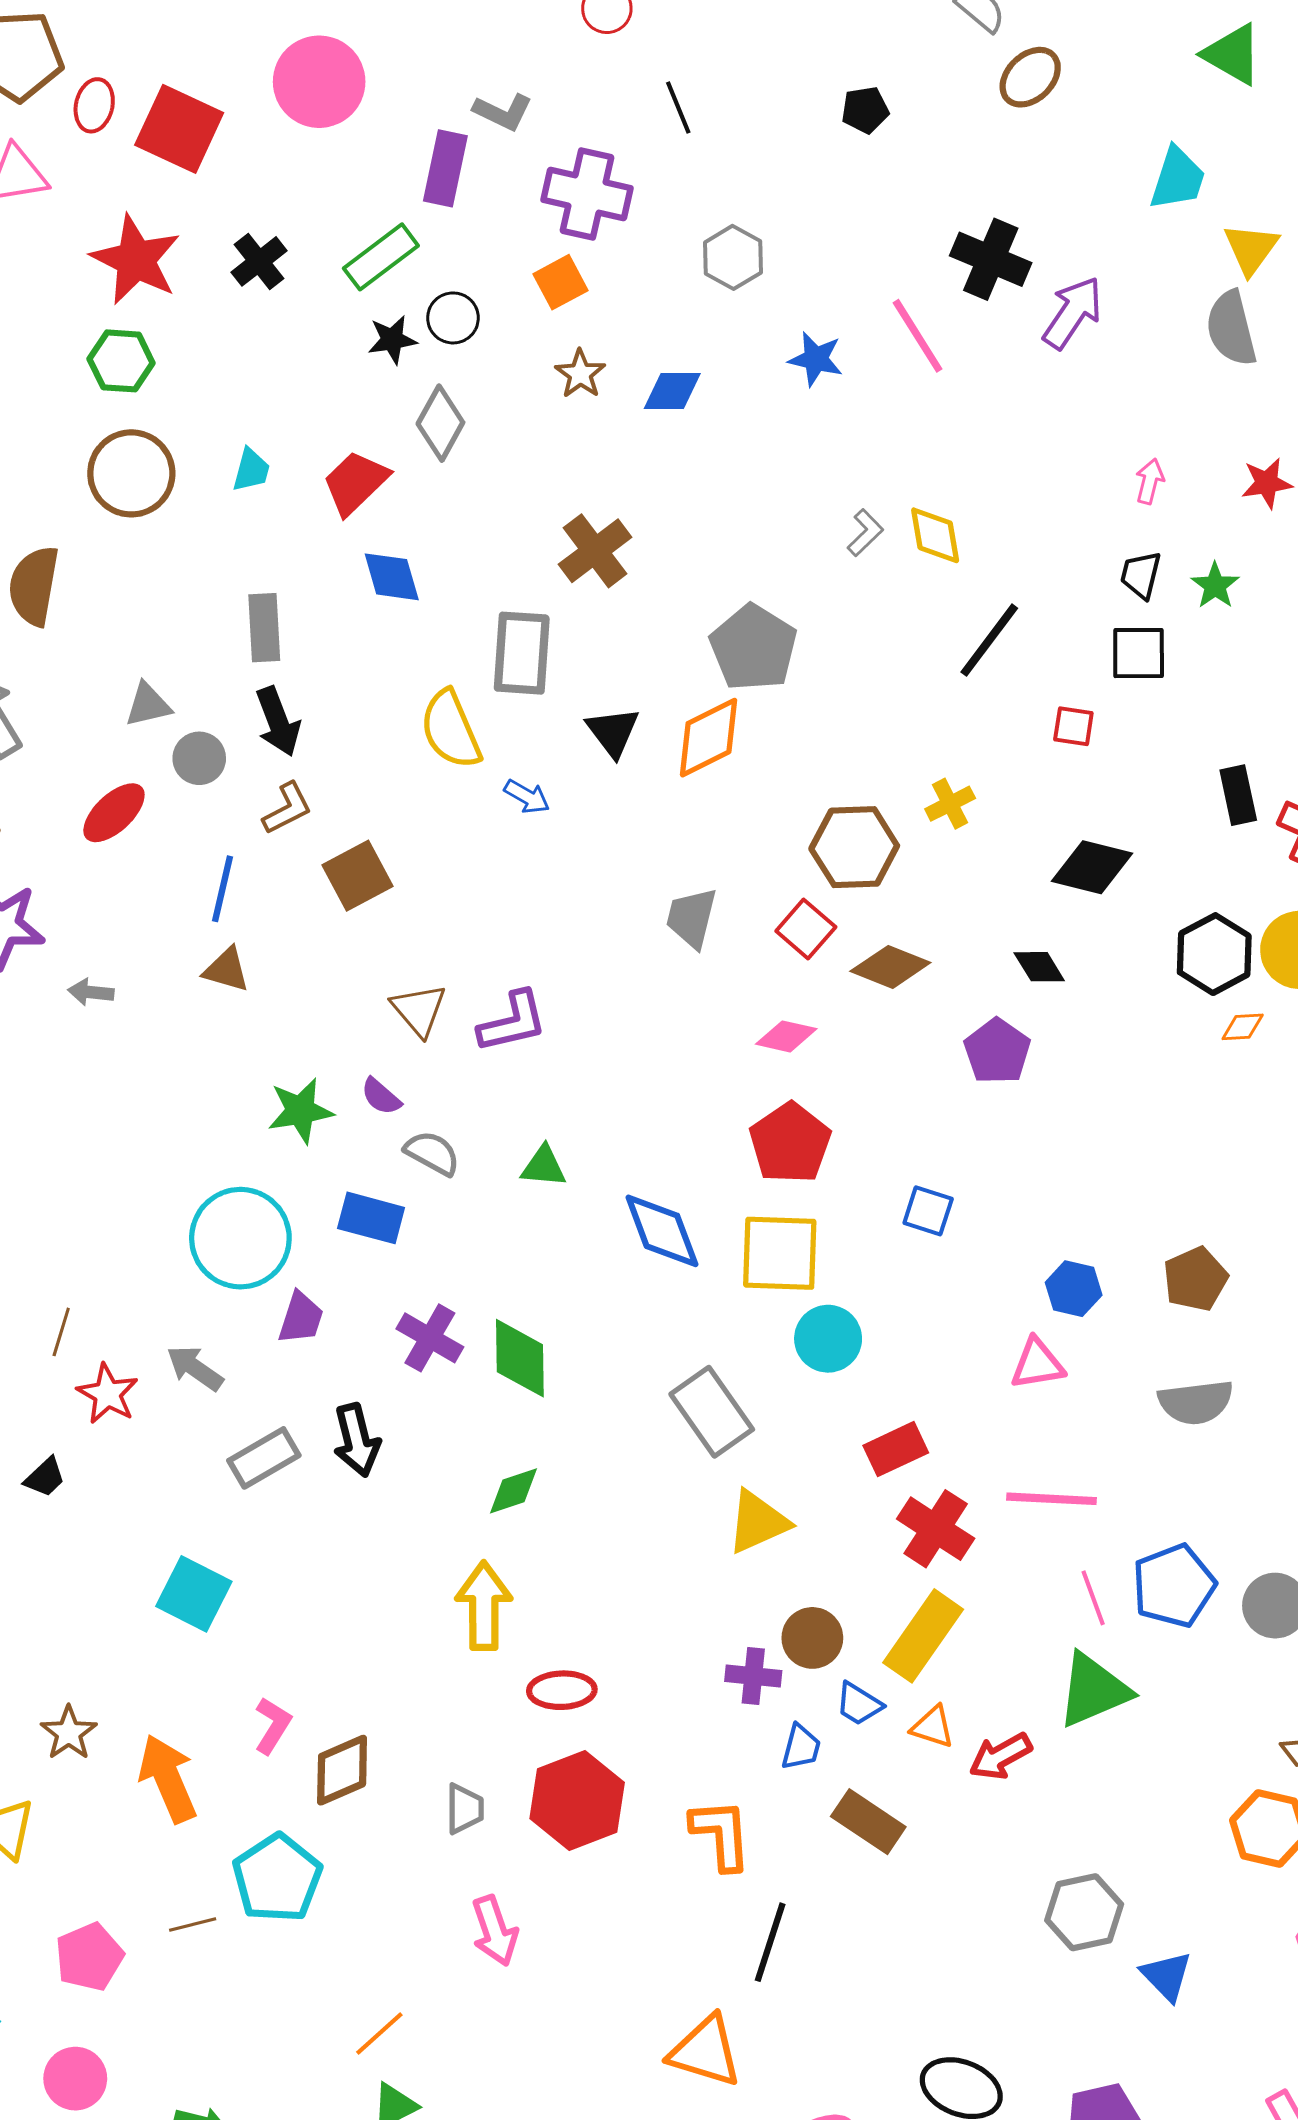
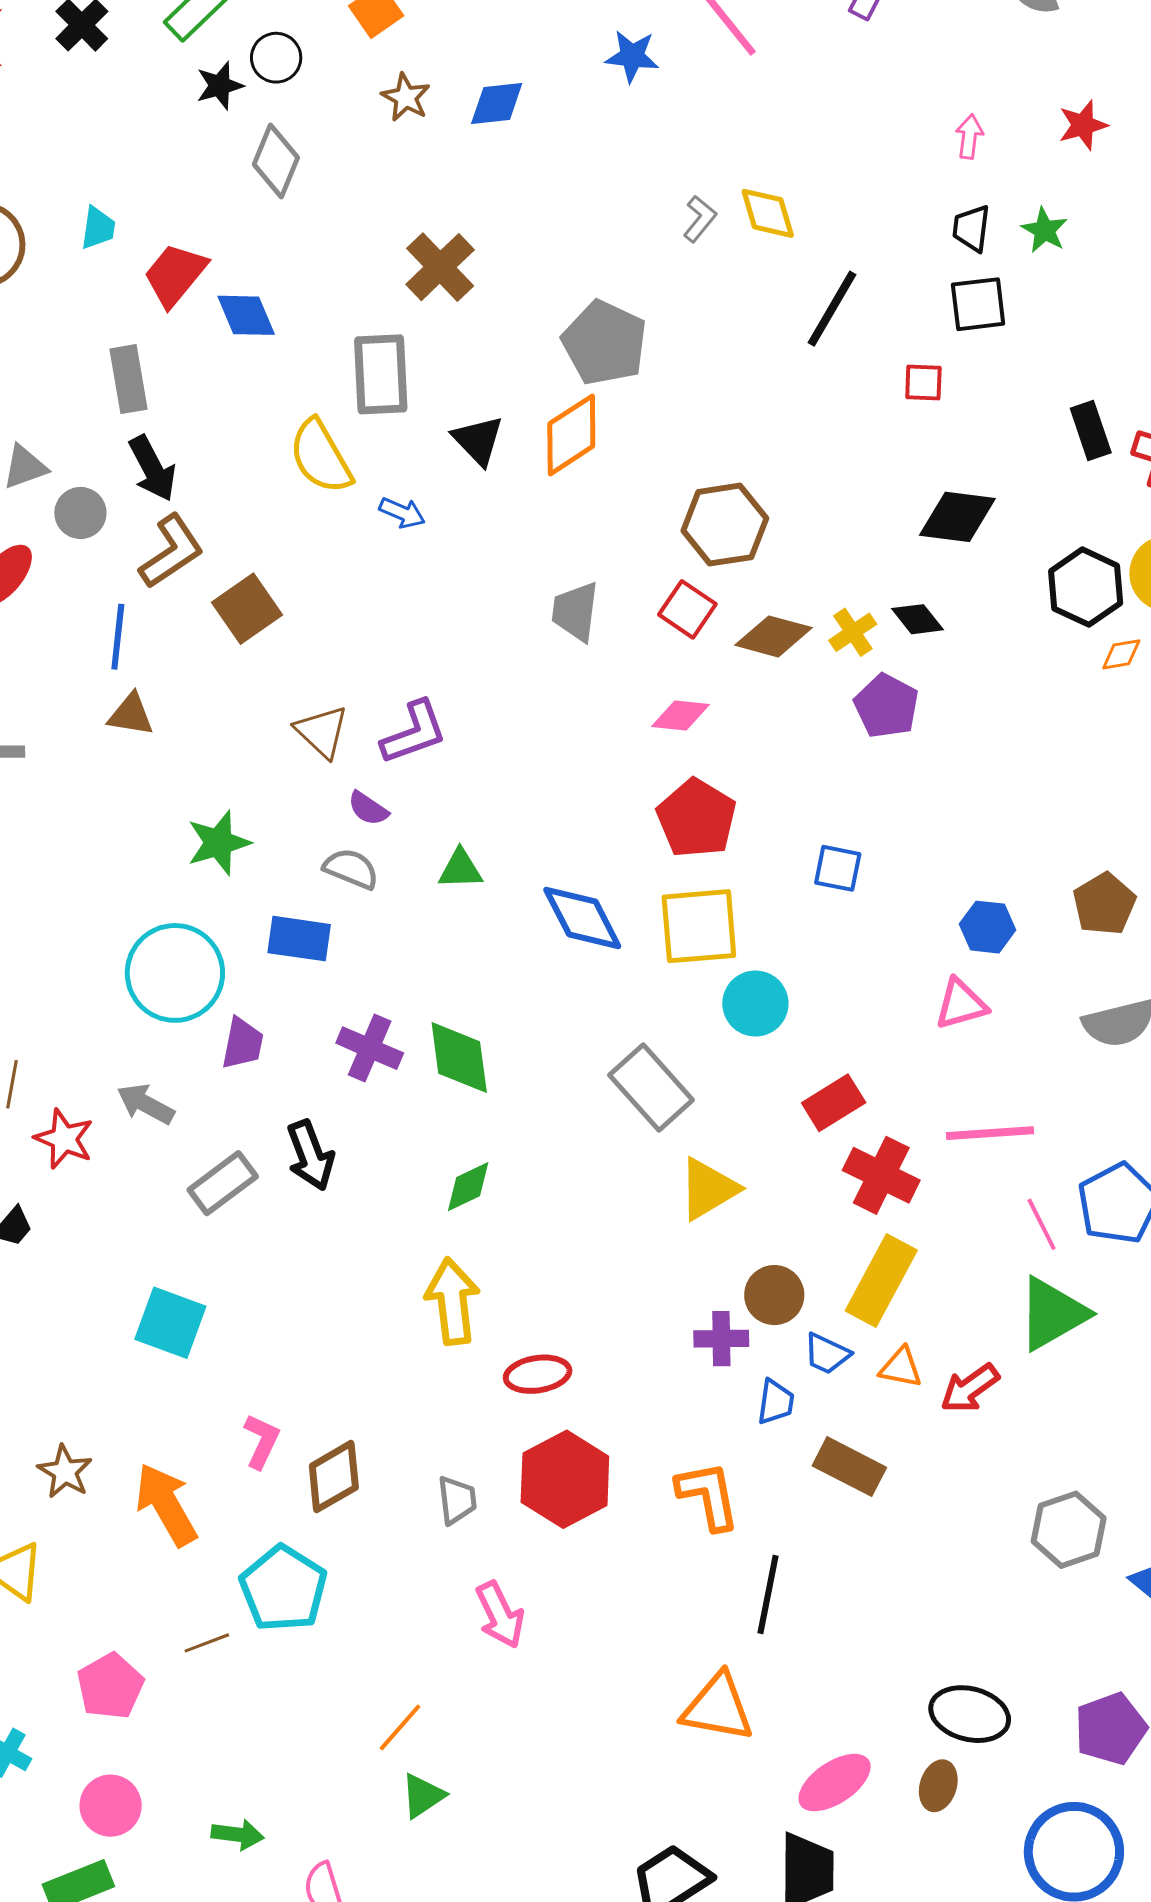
red trapezoid: (355, 483) -> (175, 275), moved
yellow cross: (950, 804) -> (853, 632), moved
brown L-shape: (287, 808) -> (171, 552), size x1.4
purple semicircle: (381, 1096) -> (368, 808), moved

